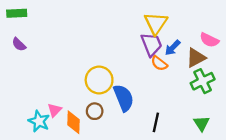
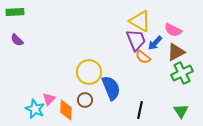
yellow triangle: (156, 23) -> (140, 21), turned -35
pink semicircle: (209, 40) -> (173, 30), moved

